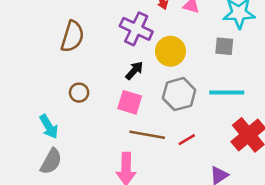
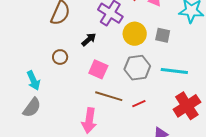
gray square: (224, 46) -> (163, 35), moved
black arrow: (134, 71) -> (89, 40), moved

